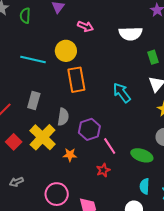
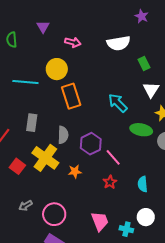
green ellipse: (142, 155) -> (141, 130), moved
cyan semicircle: (145, 186) -> (143, 184), moved
pink circle: (57, 194) -> (54, 214), moved

